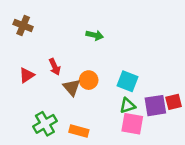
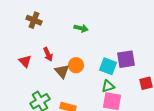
brown cross: (23, 25) -> (34, 20), moved
red triangle: (27, 75) -> (25, 61), turned -40
purple square: (155, 106) -> (126, 59), moved

